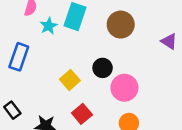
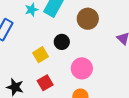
black circle: (103, 68) -> (62, 42), moved

